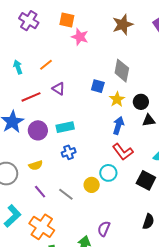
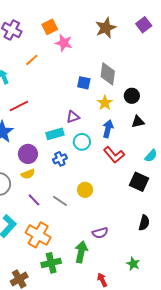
orange square: (67, 20) -> (50, 27), turned -35
orange line: (46, 65) -> (32, 60), moved
blue square: (98, 86) -> (84, 83), moved
purple triangle: (59, 89) -> (73, 117), moved, turned -48
black circle: (141, 102) -> (132, 96), moved
purple circle: (38, 130) -> (28, 154), moved
cyan circle: (108, 173) -> (82, 142), moved
purple semicircle: (104, 229) -> (100, 233), turned -126

